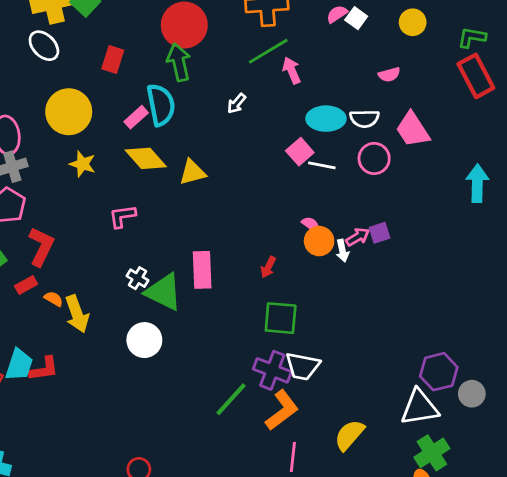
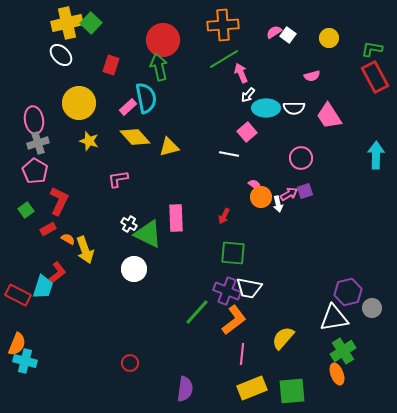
white arrow: (237, 103) -> (248, 95), moved
pink circle: (374, 158) -> (301, 158), moved
white line: (322, 165) -> (229, 154), moved
red L-shape: (44, 369) -> (57, 273), moved, turned -30

